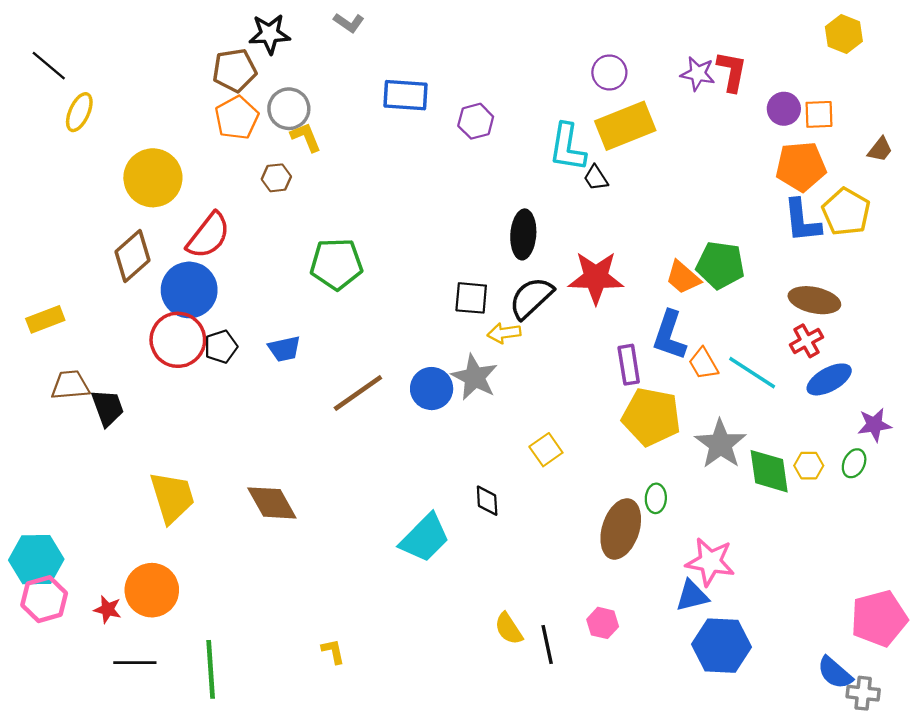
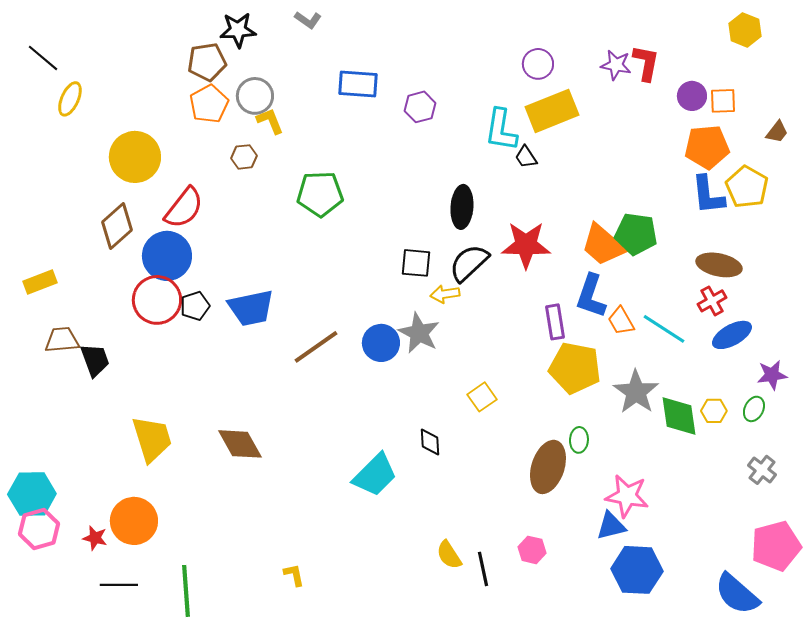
green pentagon: (336, 264) -> (320, 194), moved
orange trapezoid: (683, 278) -> (603, 245), size x1.4
blue trapezoid: (284, 349) -> (251, 308), size x1.6
blue semicircle: (835, 673) -> (737, 594), size x1.4
gray cross: (863, 693) -> (762, 470), moved, turned 32

